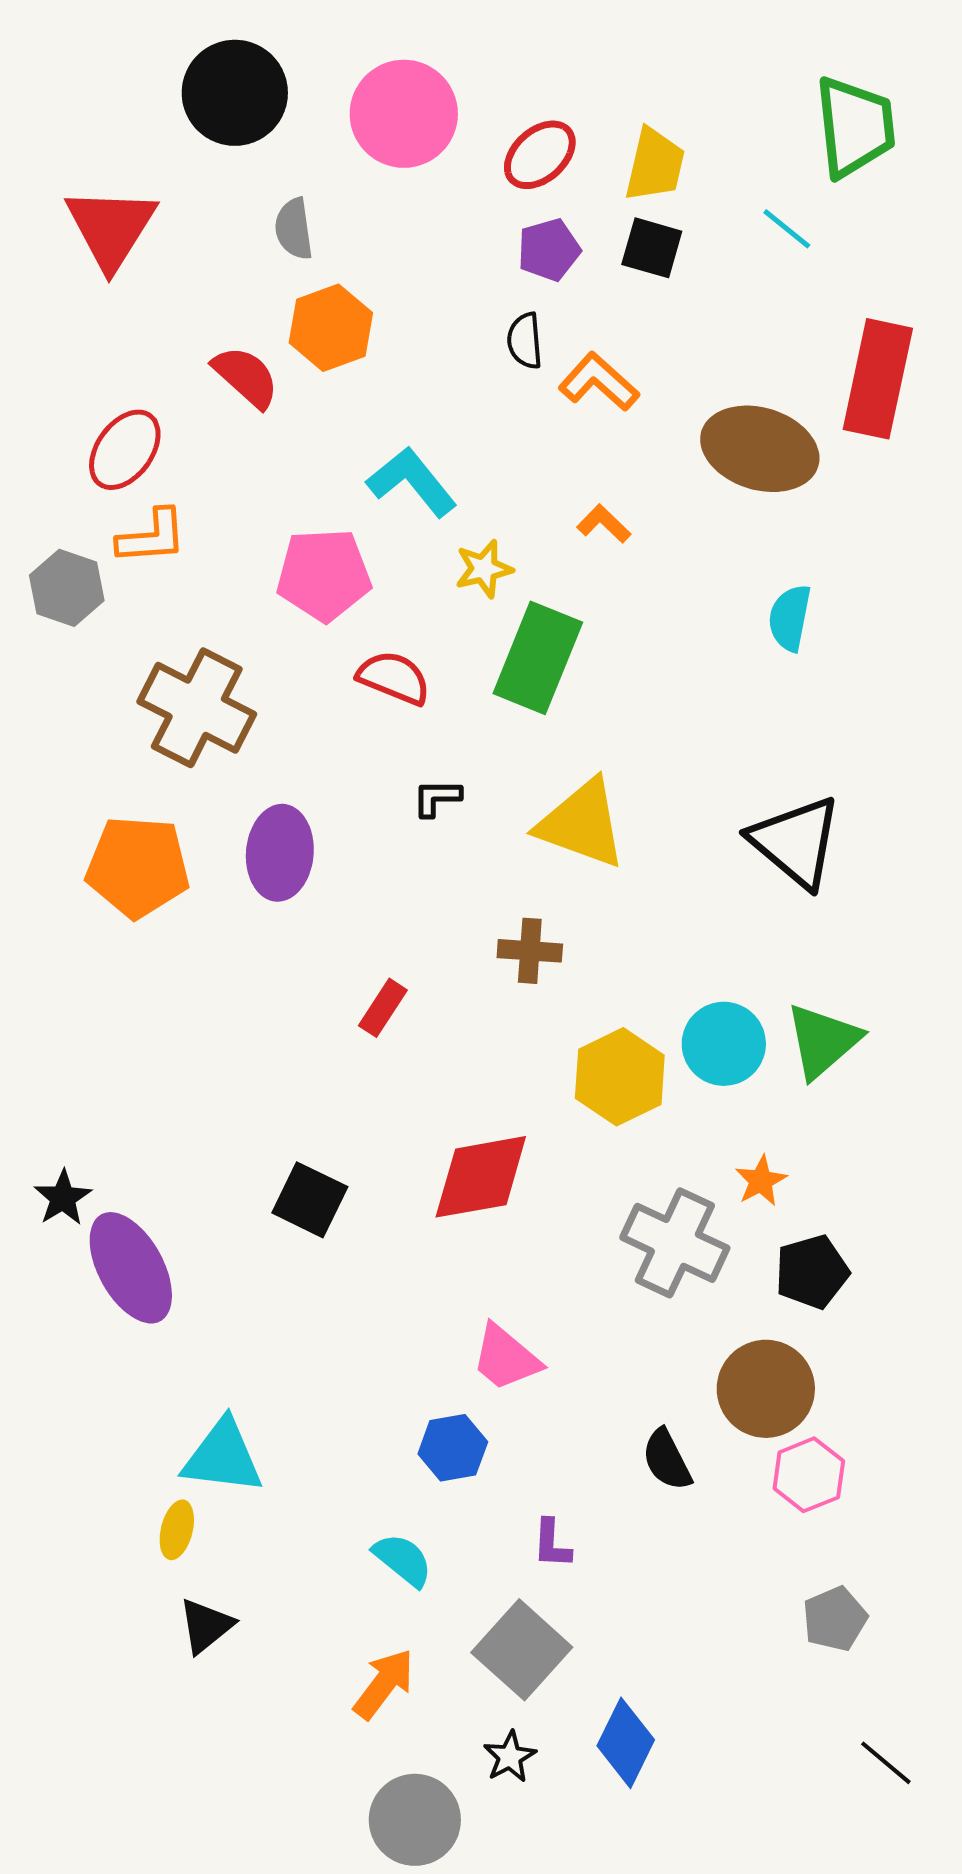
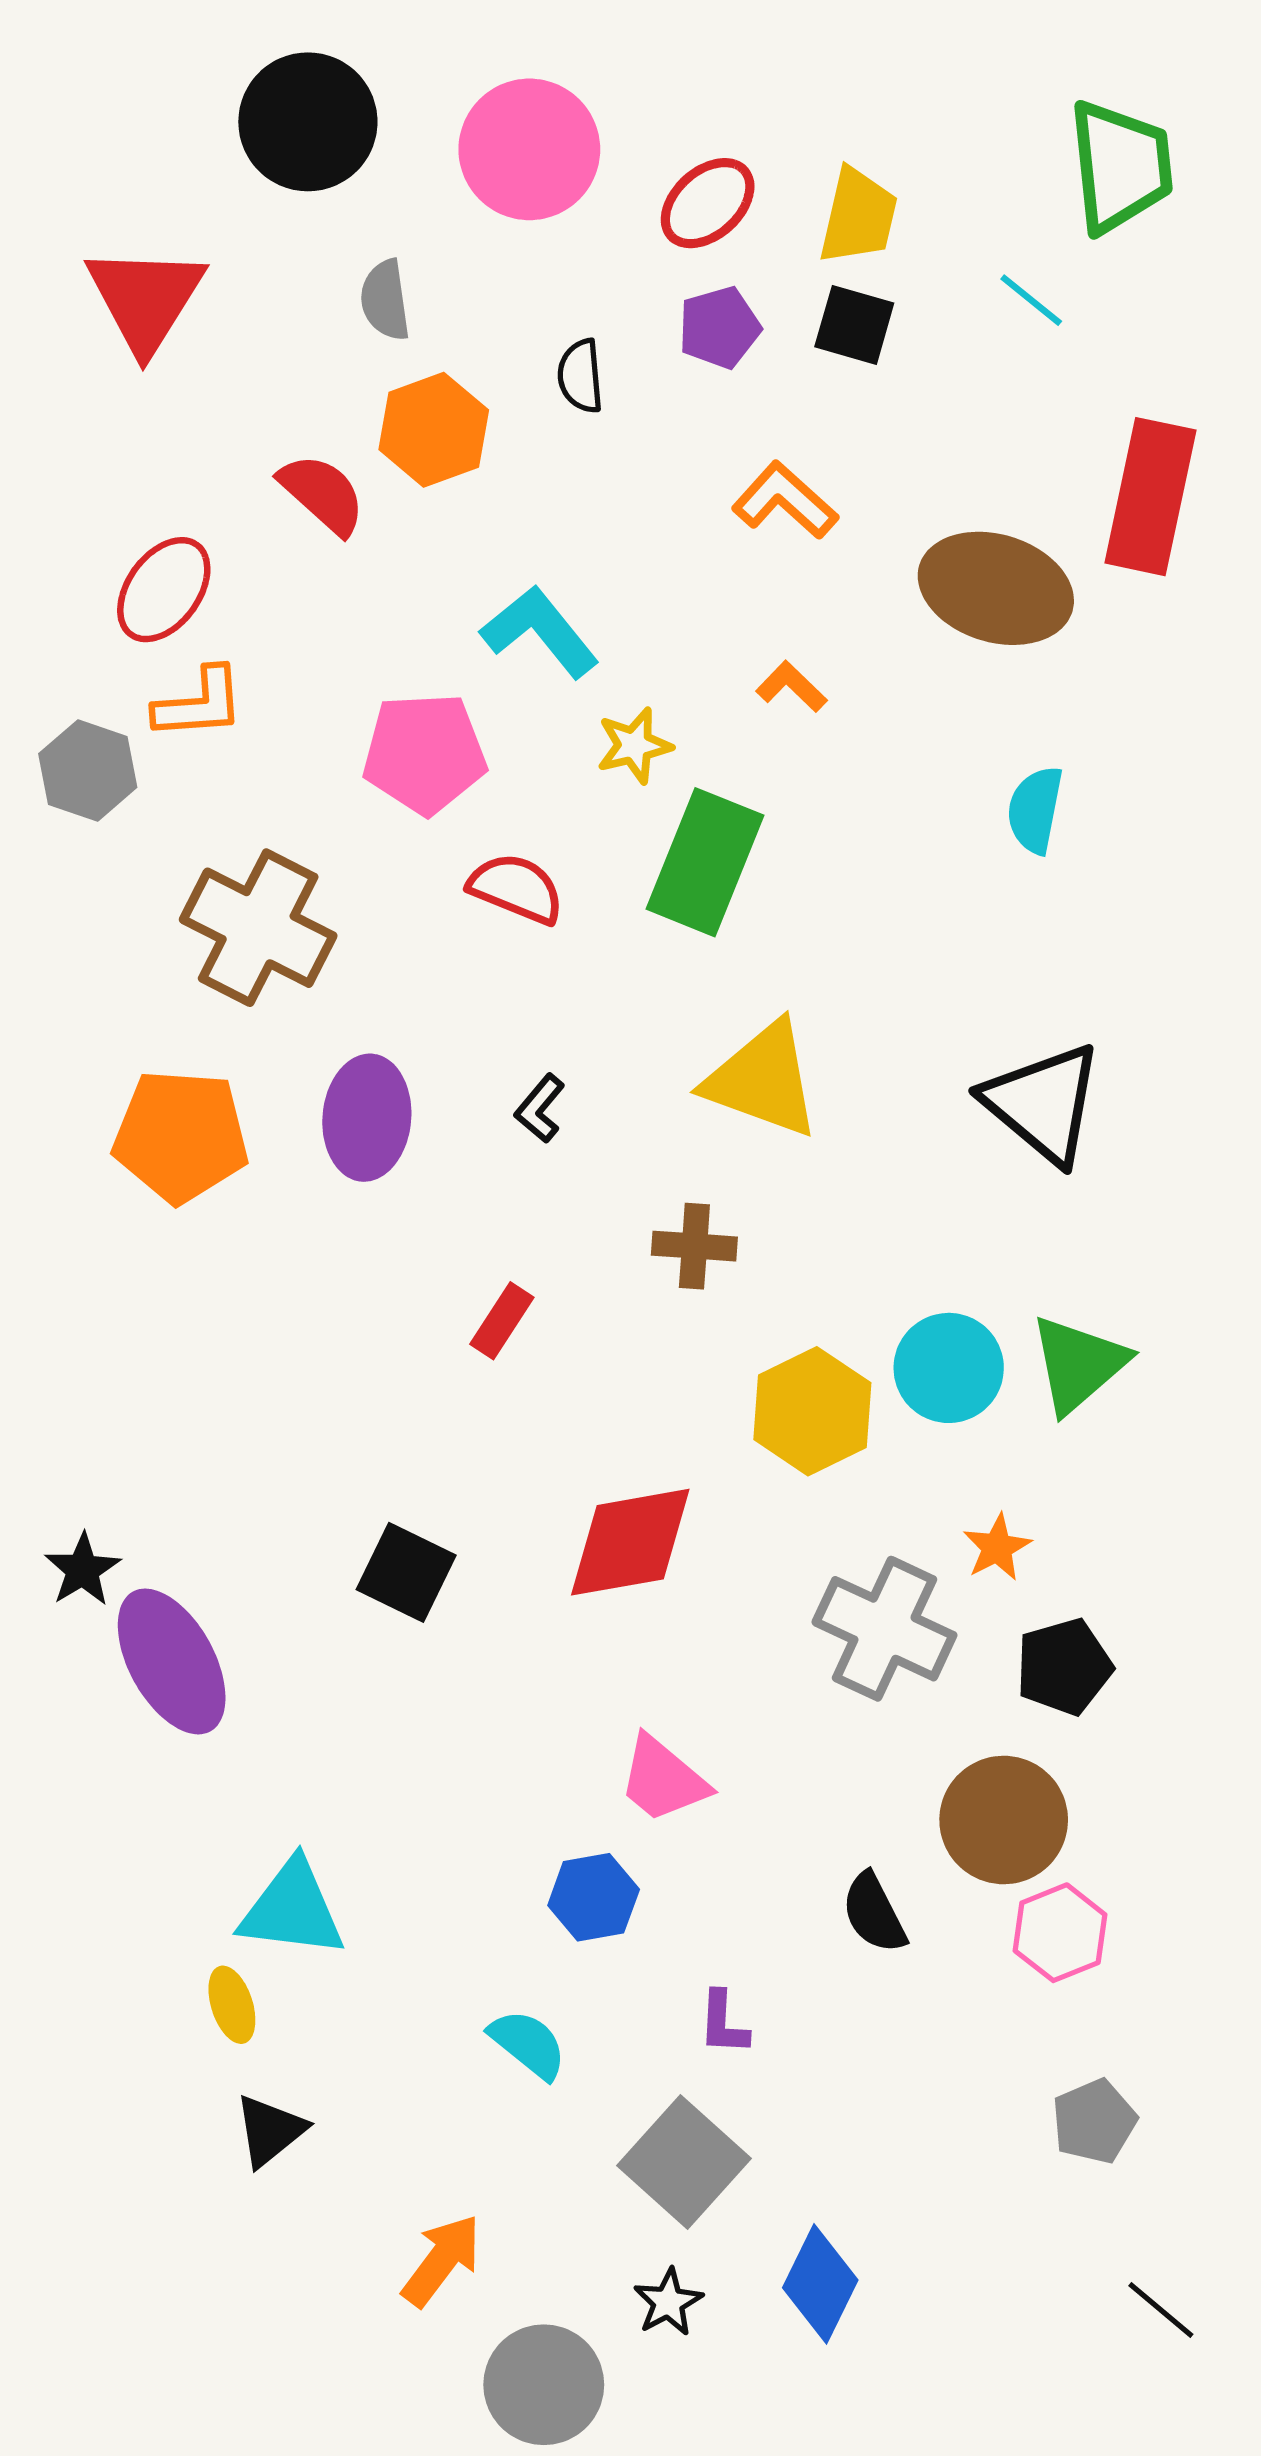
black semicircle: (525, 341) -> (580, 376), moved
black L-shape: (437, 798) -> (540, 1109), moved, turned -50
yellow ellipse: (177, 1530) -> (232, 2005), turned -32
orange arrow: (384, 1684) -> (442, 2260), moved

